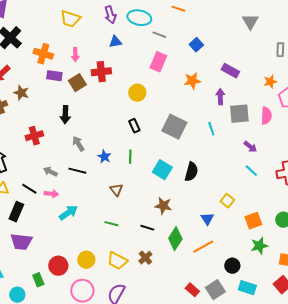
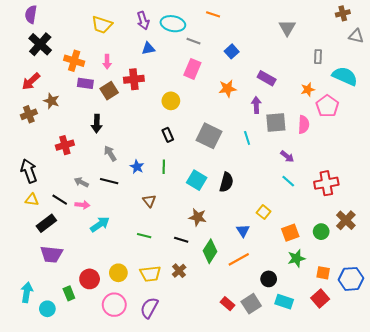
black rectangle: (16, 212) -> (46, 223), turned 30
yellow trapezoid: (117, 261) -> (150, 274), turned -35

